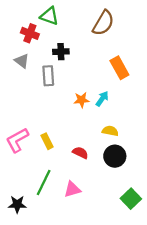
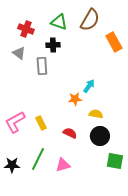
green triangle: (49, 16) -> (59, 22), moved
orange rectangle: (119, 68) -> (114, 42), moved
orange star: (82, 100) -> (75, 99), moved
green square: (131, 199) -> (115, 161), moved, turned -36
black star: (17, 204) -> (12, 165), moved

